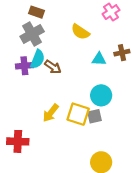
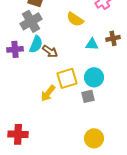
purple cross: (24, 66) -> (15, 49), moved
yellow square: (78, 114) -> (67, 78), moved, turned -35
red cross: (18, 141) -> (18, 134), moved

